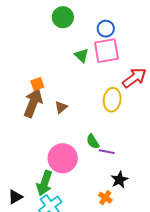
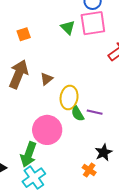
orange square: (37, 84) -> (24, 34), moved
yellow ellipse: (112, 100) -> (69, 97), moved
purple line: (107, 152) -> (95, 112), moved

